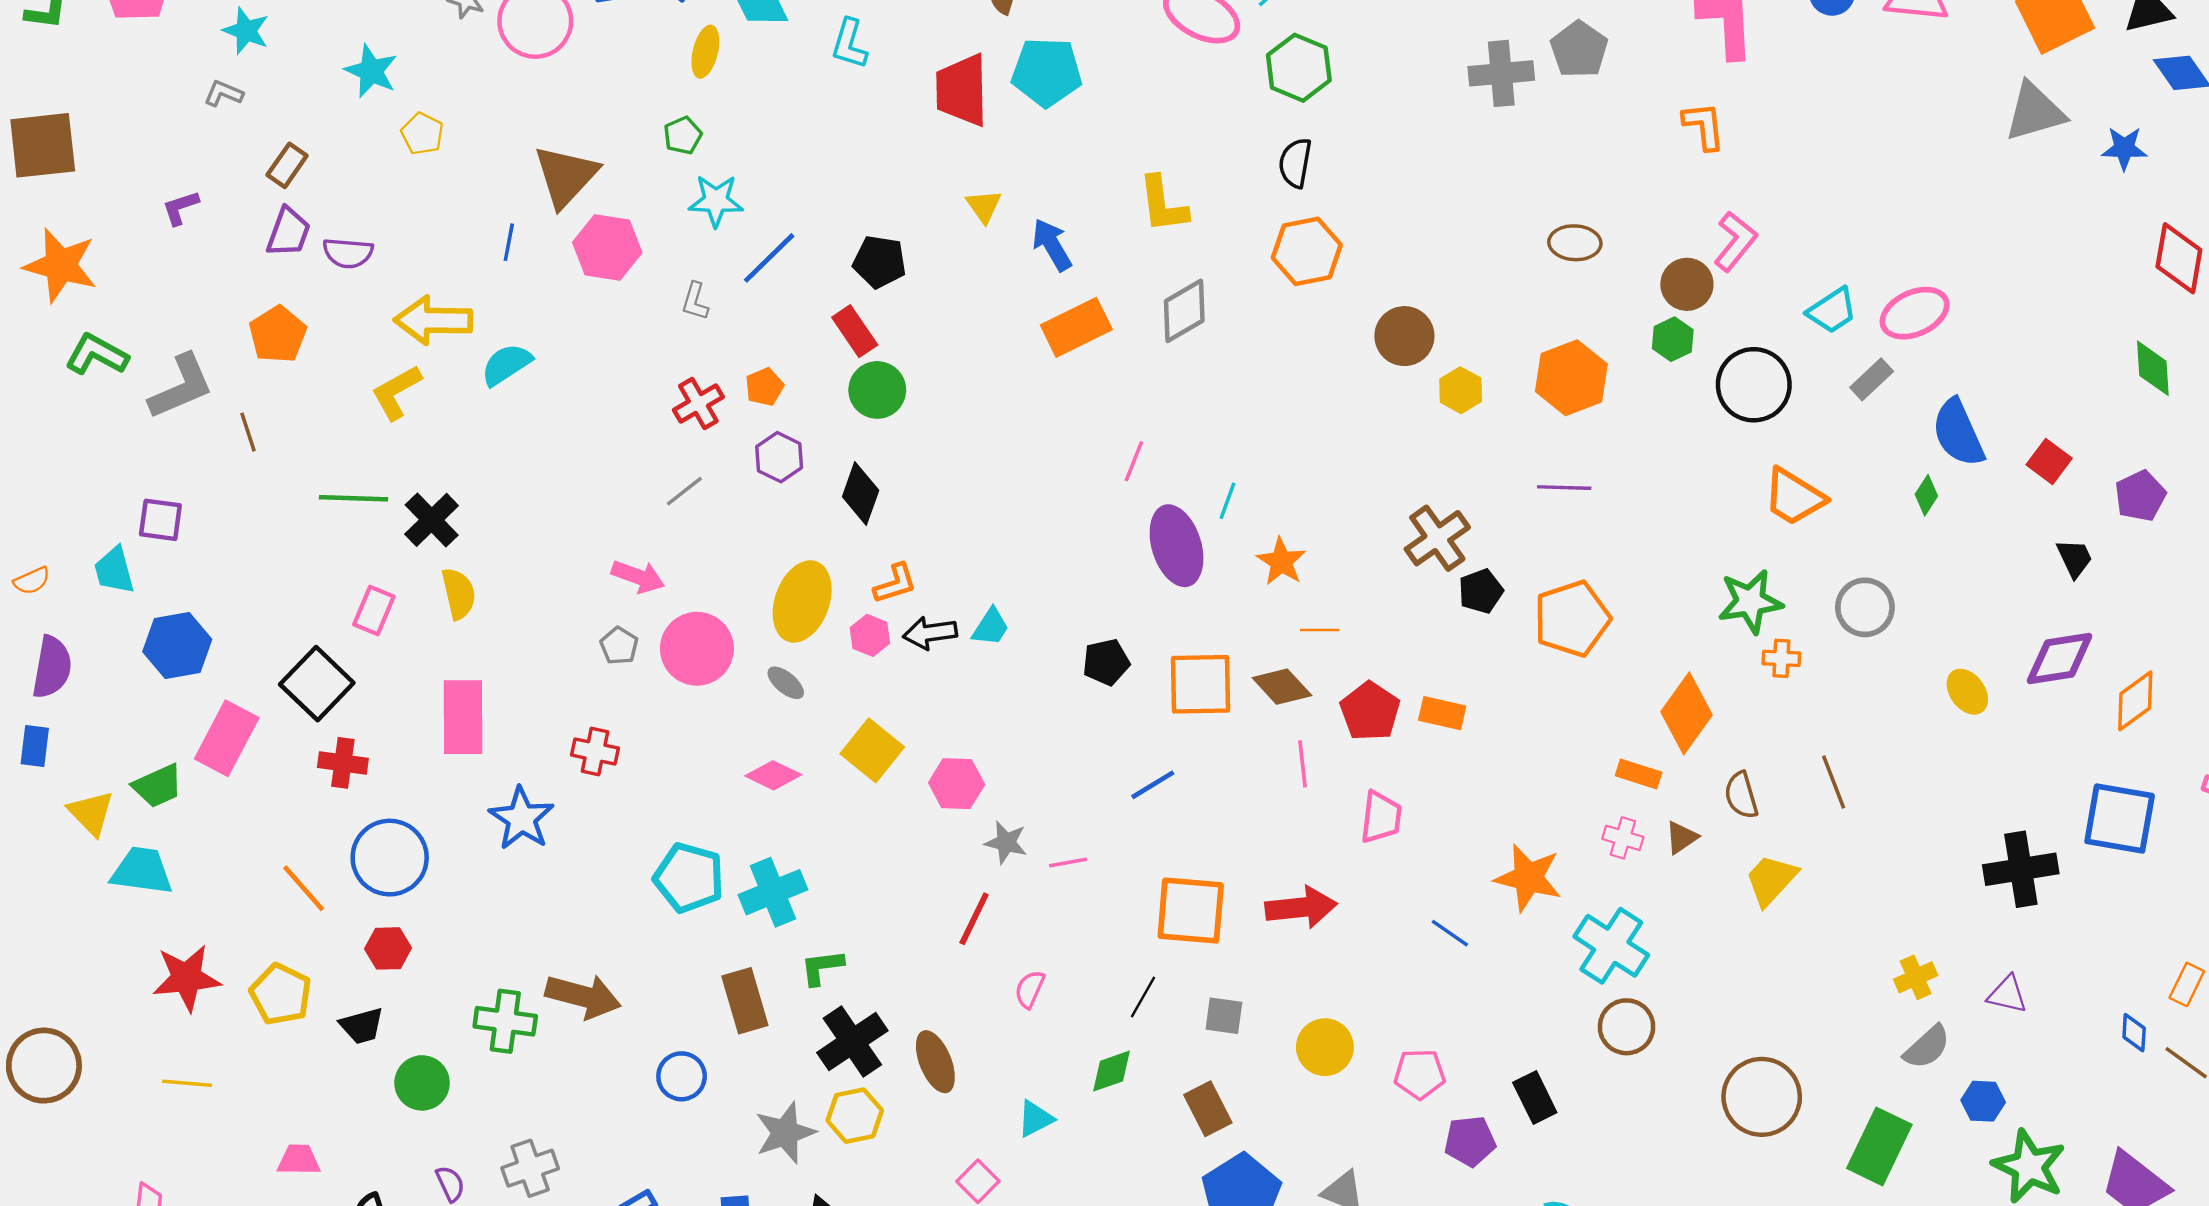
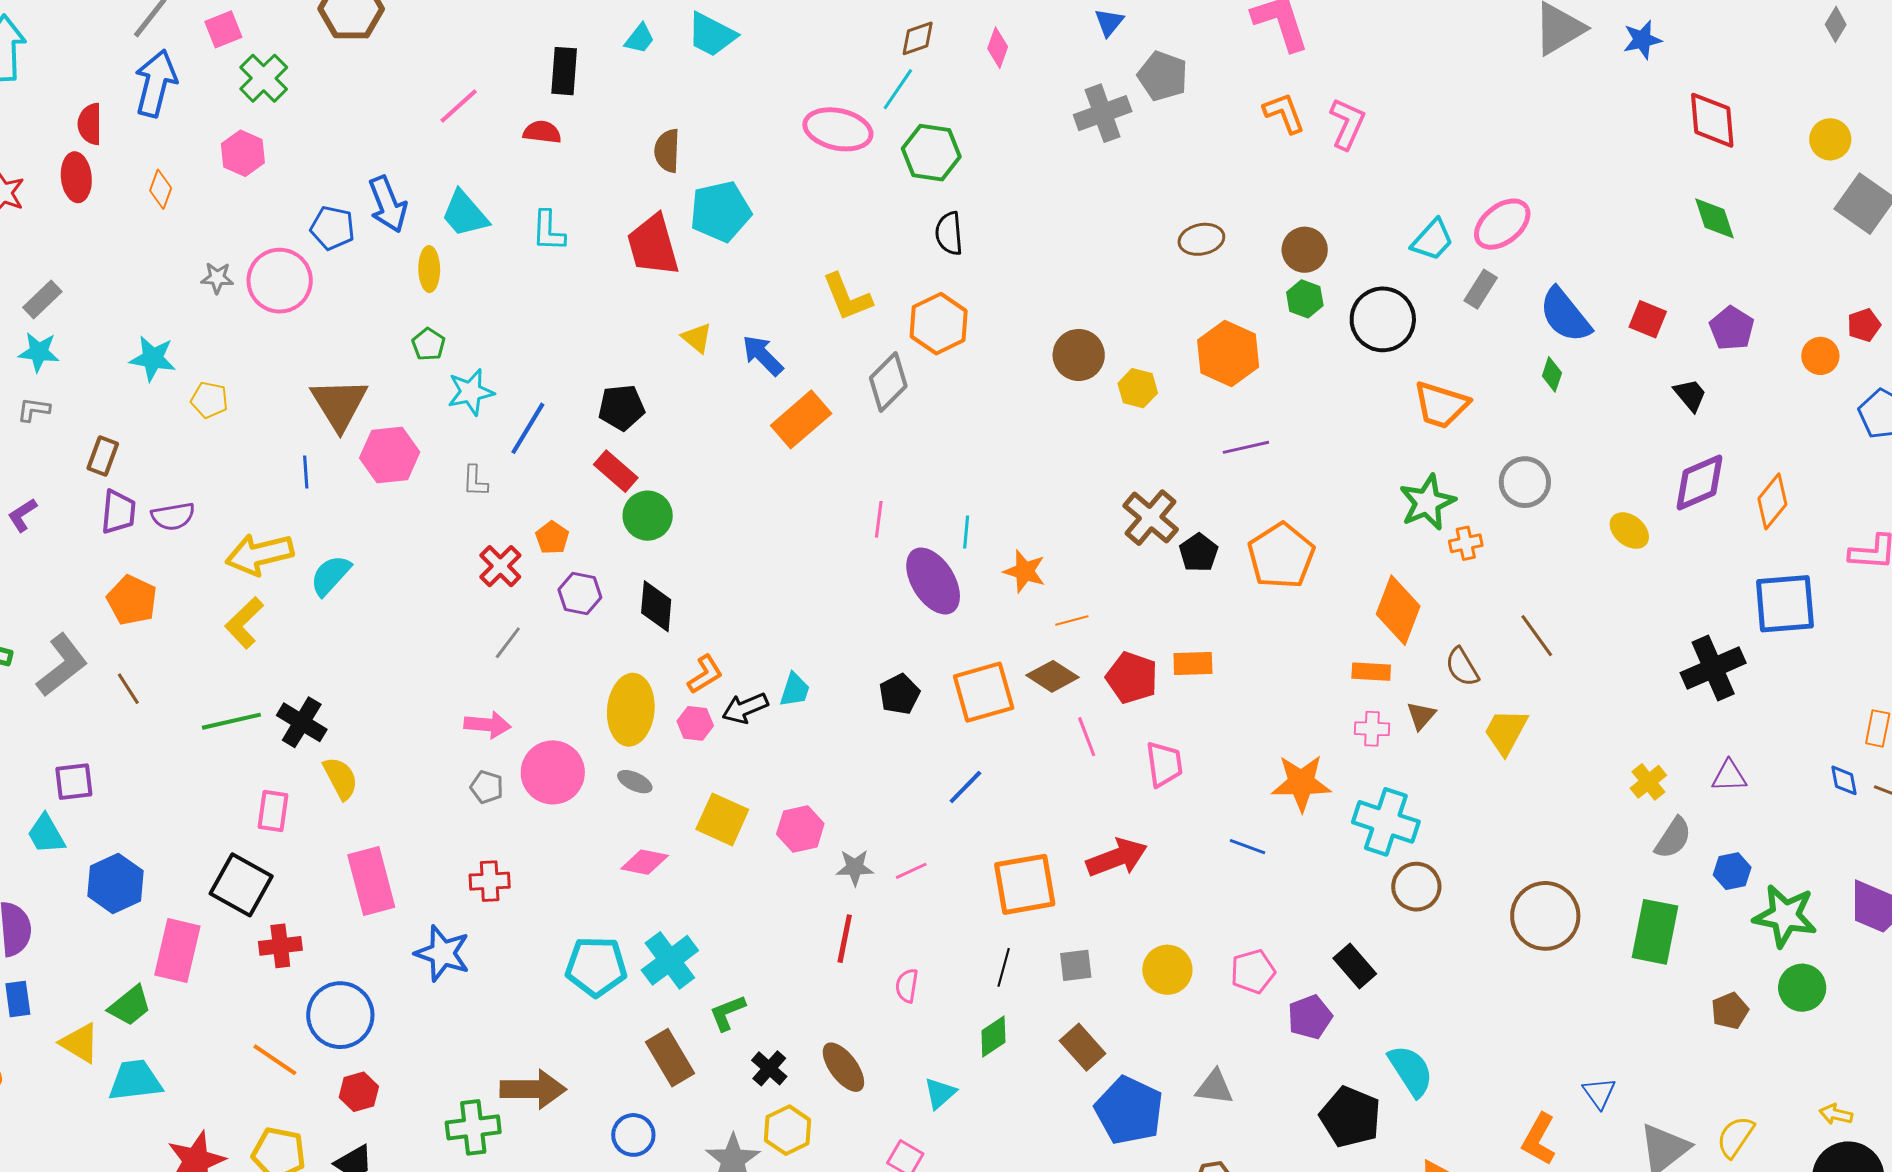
pink L-shape: (1735, 241) -> (1347, 124), moved
orange hexagon: (1307, 251) -> (939, 324), moved
black cross: (852, 1042) -> (769, 1068), size x0.6

